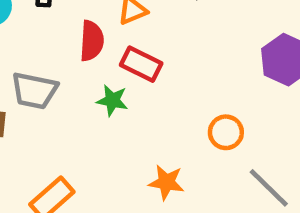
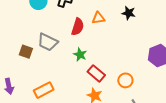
red rectangle: (141, 64) -> (96, 73), moved

